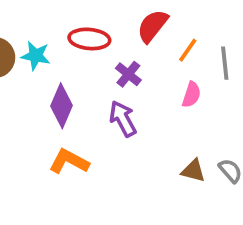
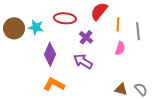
orange line: (188, 50) -> (118, 24), turned -32
purple arrow: (123, 119) -> (83, 61), turned -30

